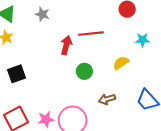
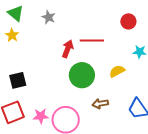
green circle: (84, 71) -> (82, 75), size x1.6
black square: (16, 74) -> (18, 80), moved

